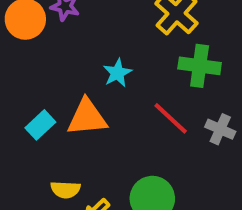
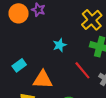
orange triangle: (87, 117) -> (43, 80), moved

